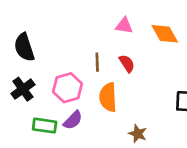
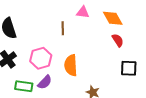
brown line: (97, 62) -> (63, 28), moved
red semicircle: (127, 63) -> (118, 40), moved

